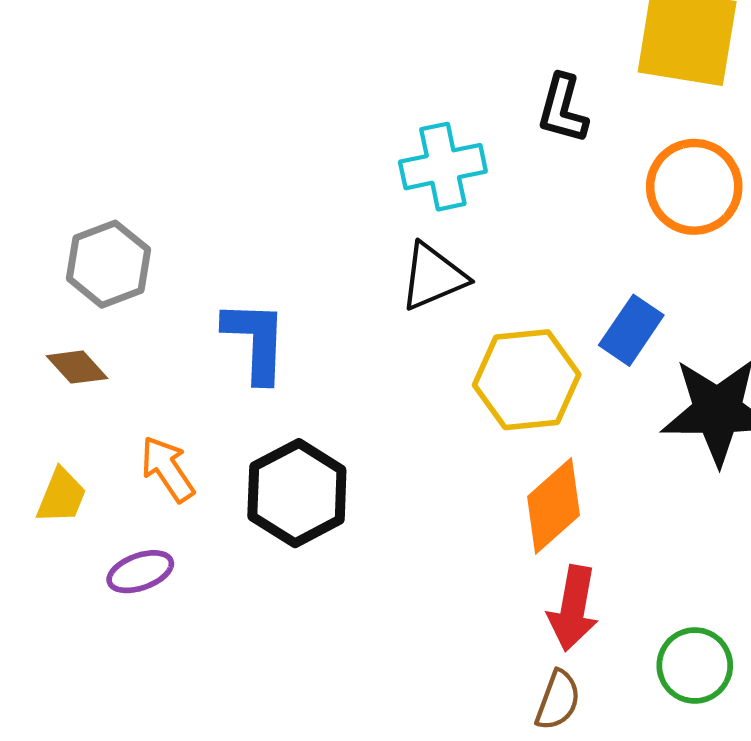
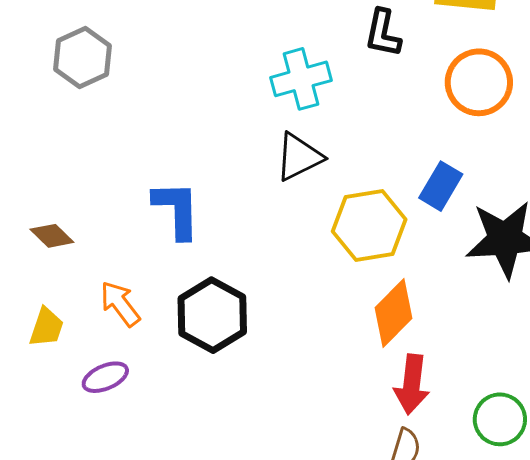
gray hexagon: (108, 264) -> (83, 57), moved

